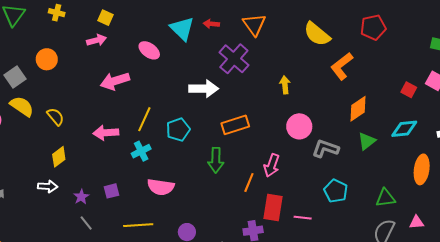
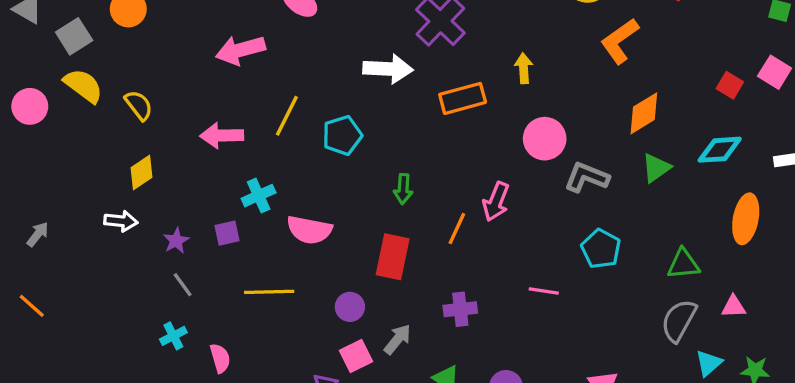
orange rectangle: (235, 125) -> (463, 98), moved
cyan cross: (141, 151) -> (259, 196), moved
green arrow: (216, 160) -> (403, 189), size x0.7
red rectangle: (273, 207) -> (393, 257), moved

